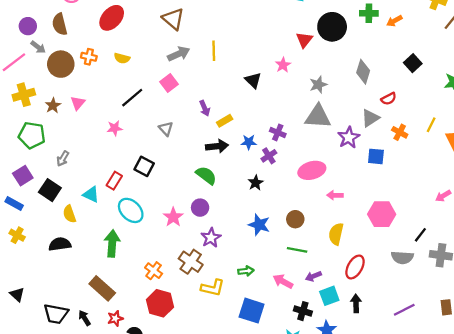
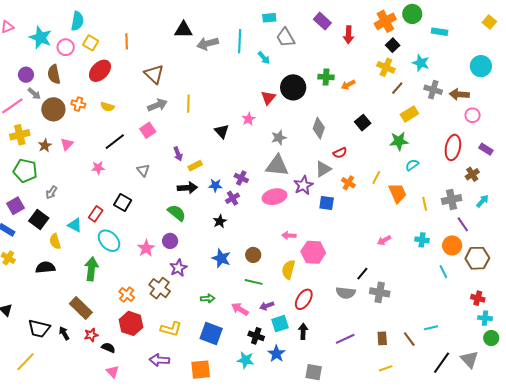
pink ellipse: (312, 170) -> (274, 197), moved
pink hexagon: (382, 214) -> (313, 252), moved
yellow L-shape: (213, 288) -> (171, 329), moved

